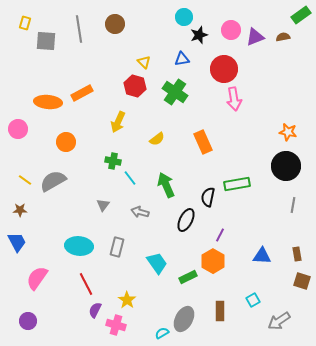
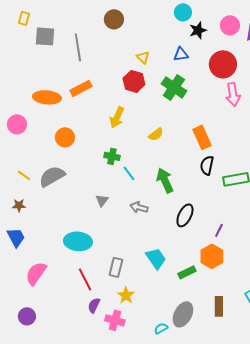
gray line: (79, 29) -> (78, 47), moved
black semicircle: (208, 197) -> (207, 165), moved
gray rectangle: (117, 247) -> (116, 267), moved

